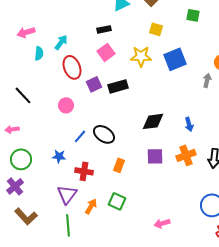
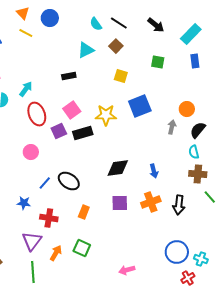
pink square: (106, 52) -> (72, 110), moved
yellow star: (141, 56) -> (106, 115), moved

